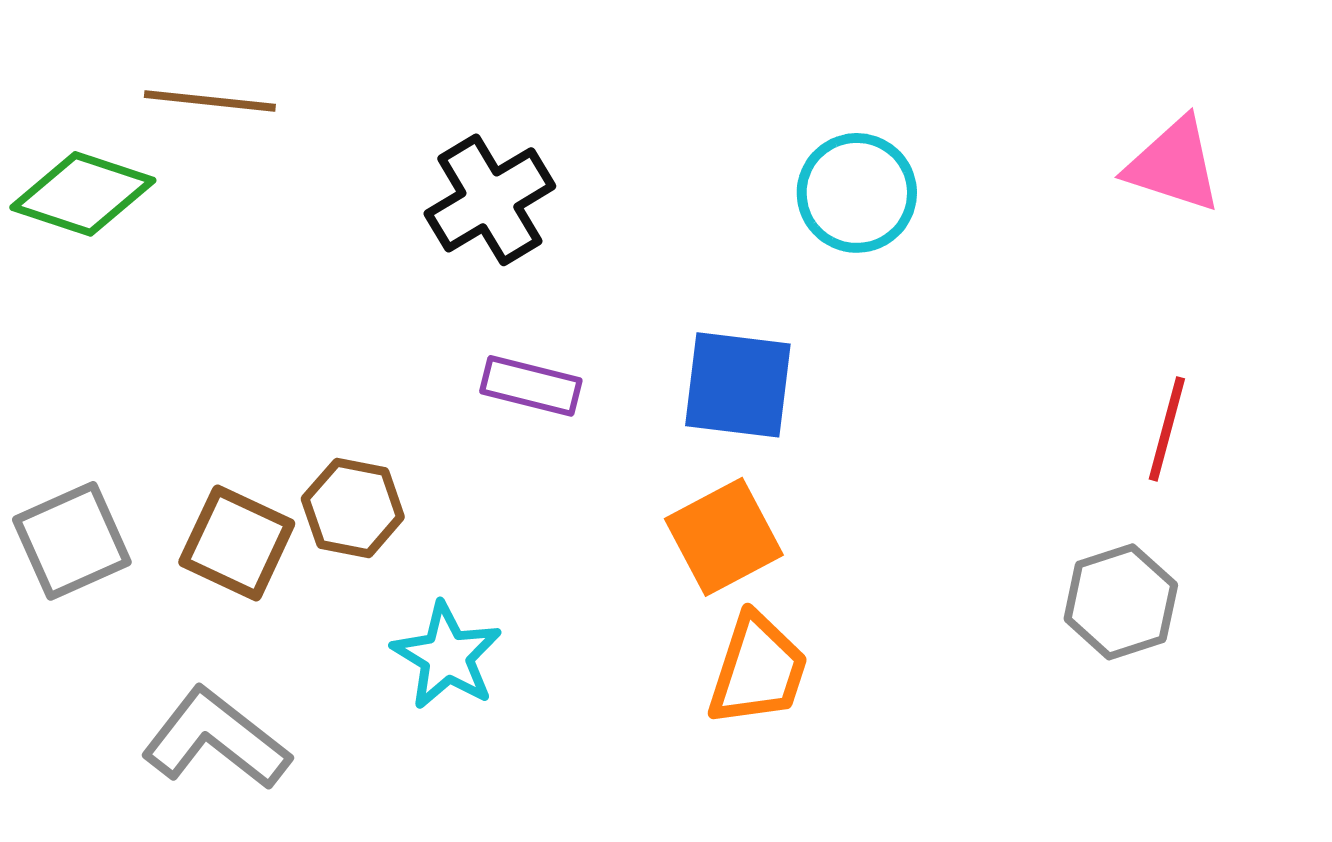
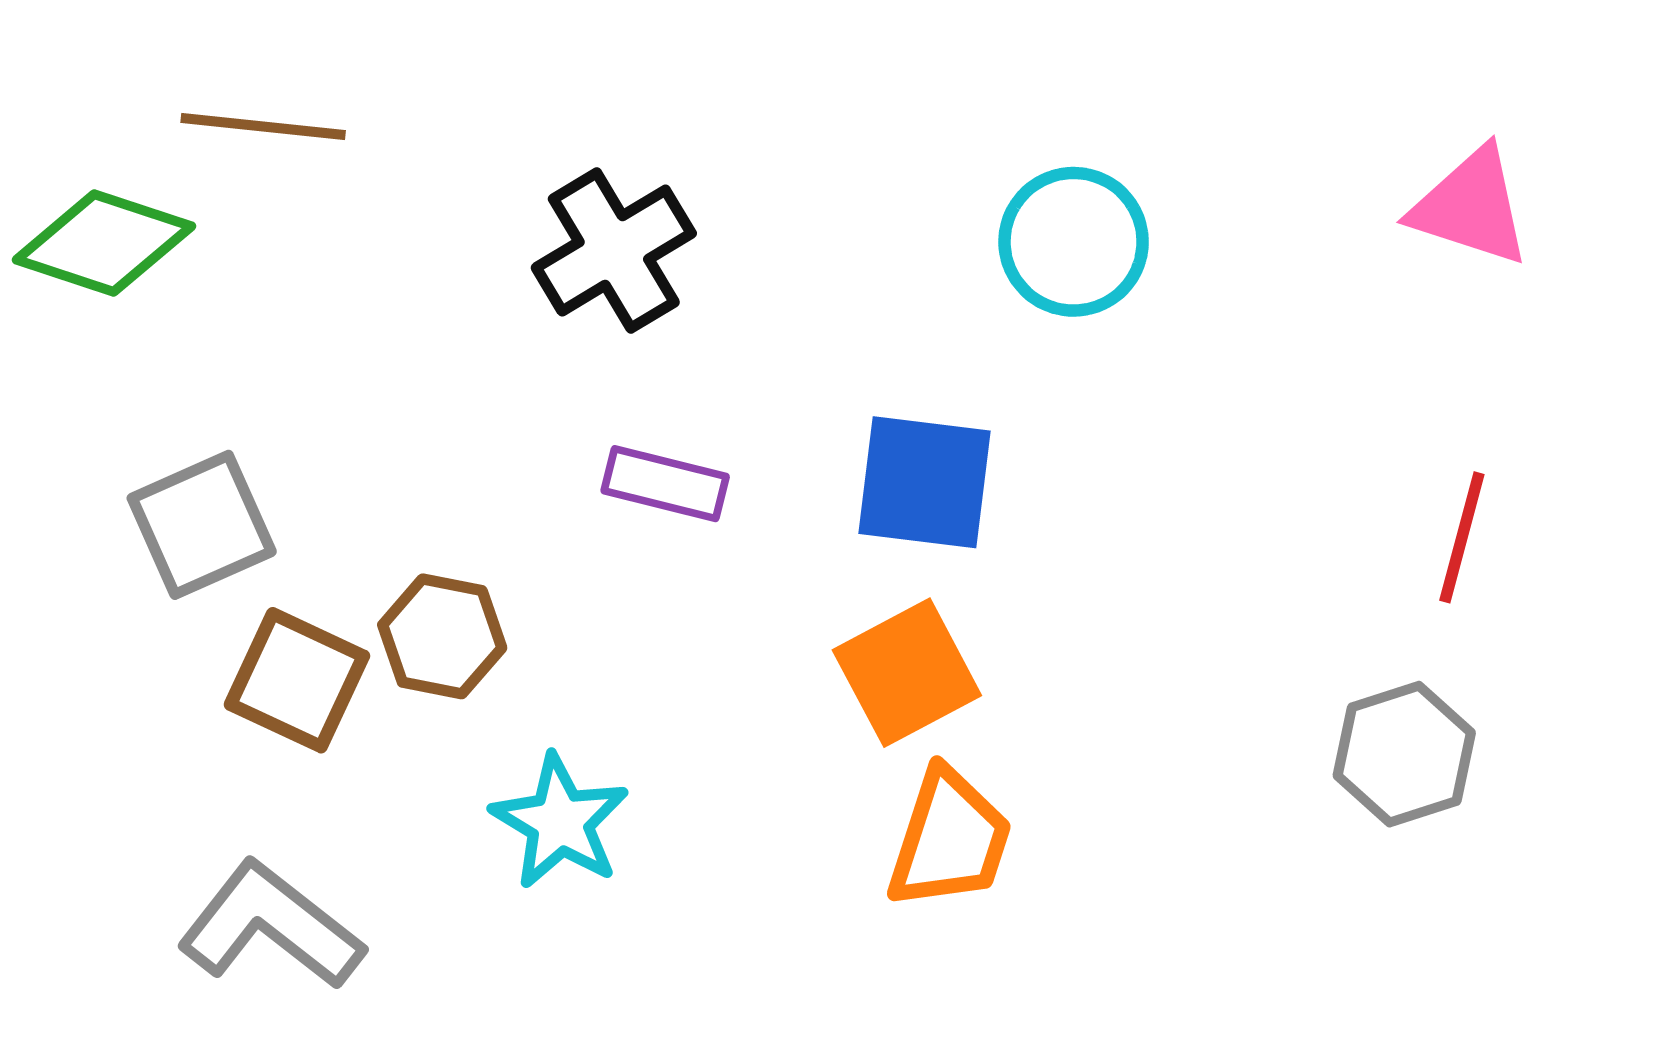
gray square: (72, 541) -> (202, 525), moved

